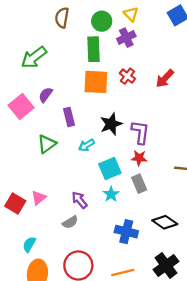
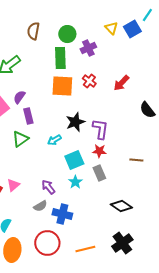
yellow triangle: (131, 14) -> (111, 28), moved
purple rectangle: (69, 117) -> (28, 116), moved
blue cross: (126, 232) -> (62, 214), moved

